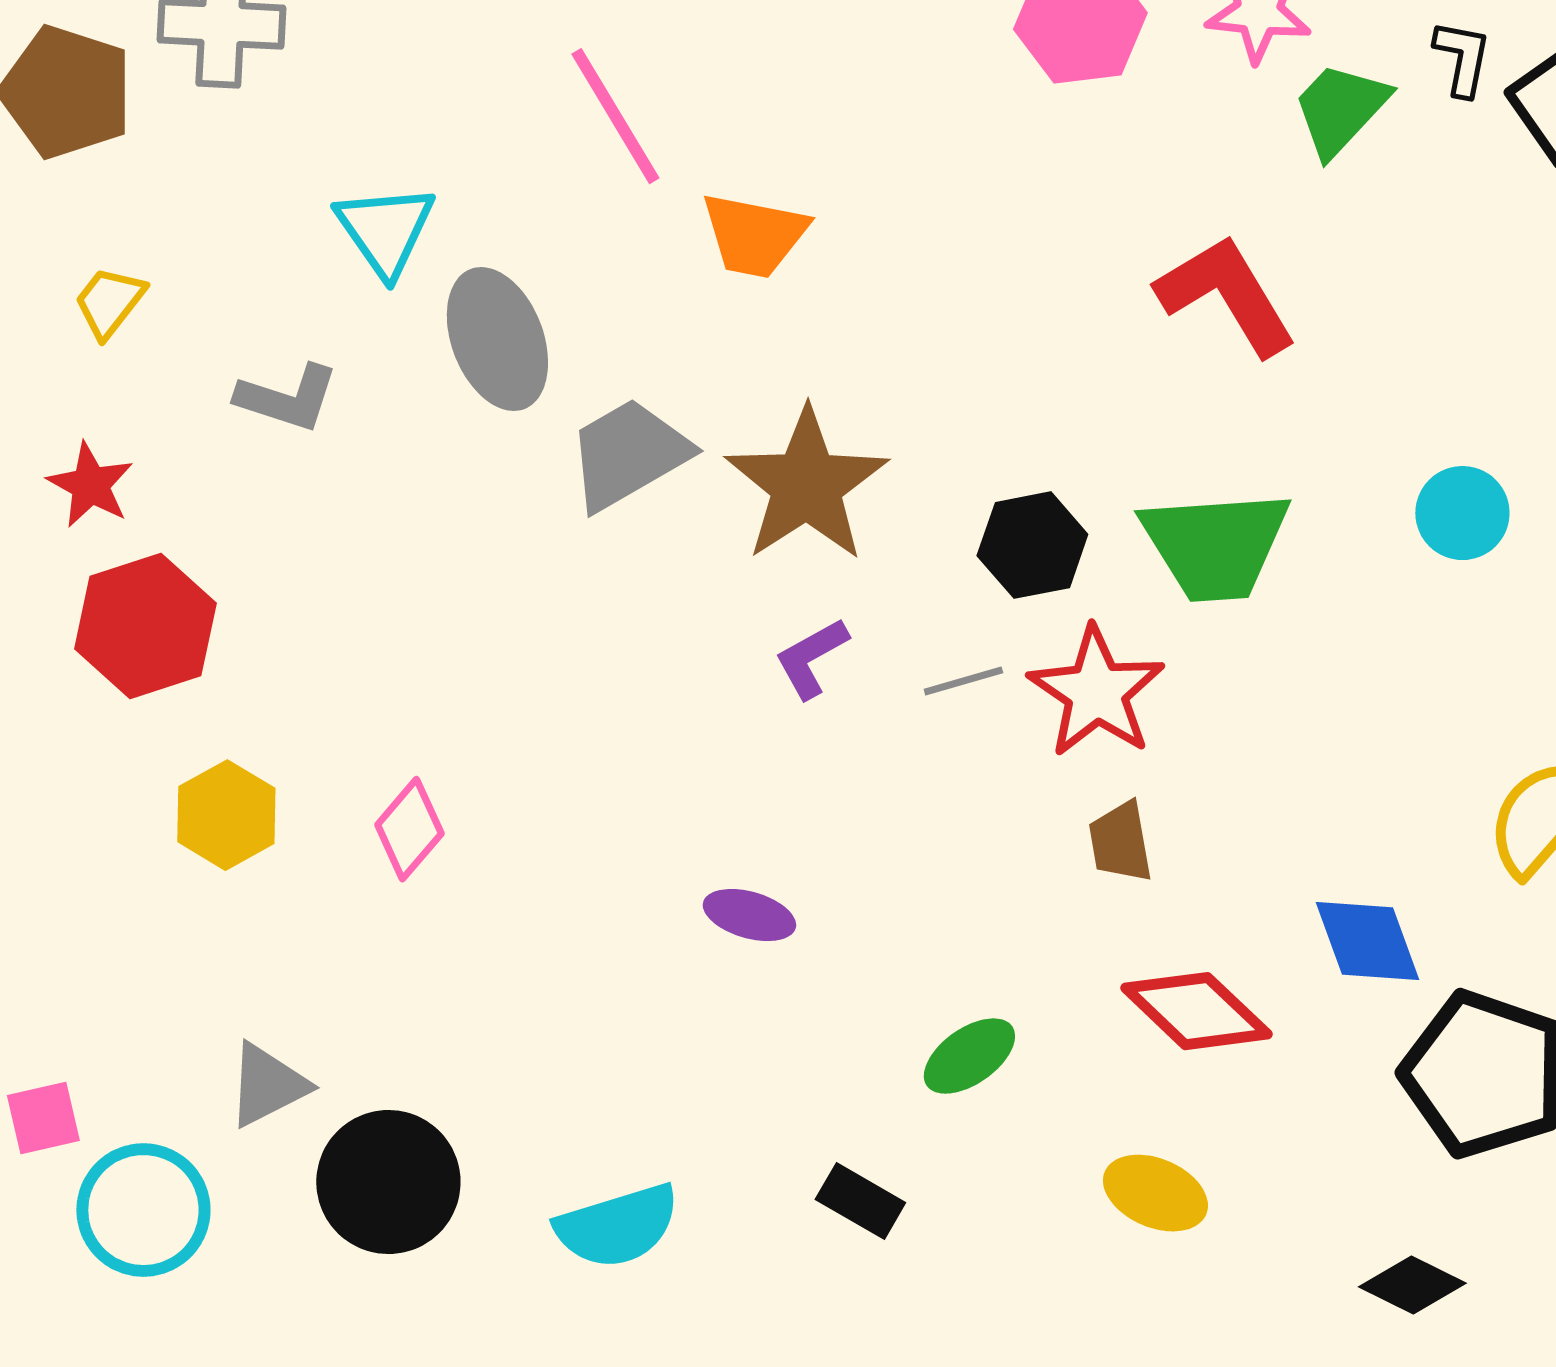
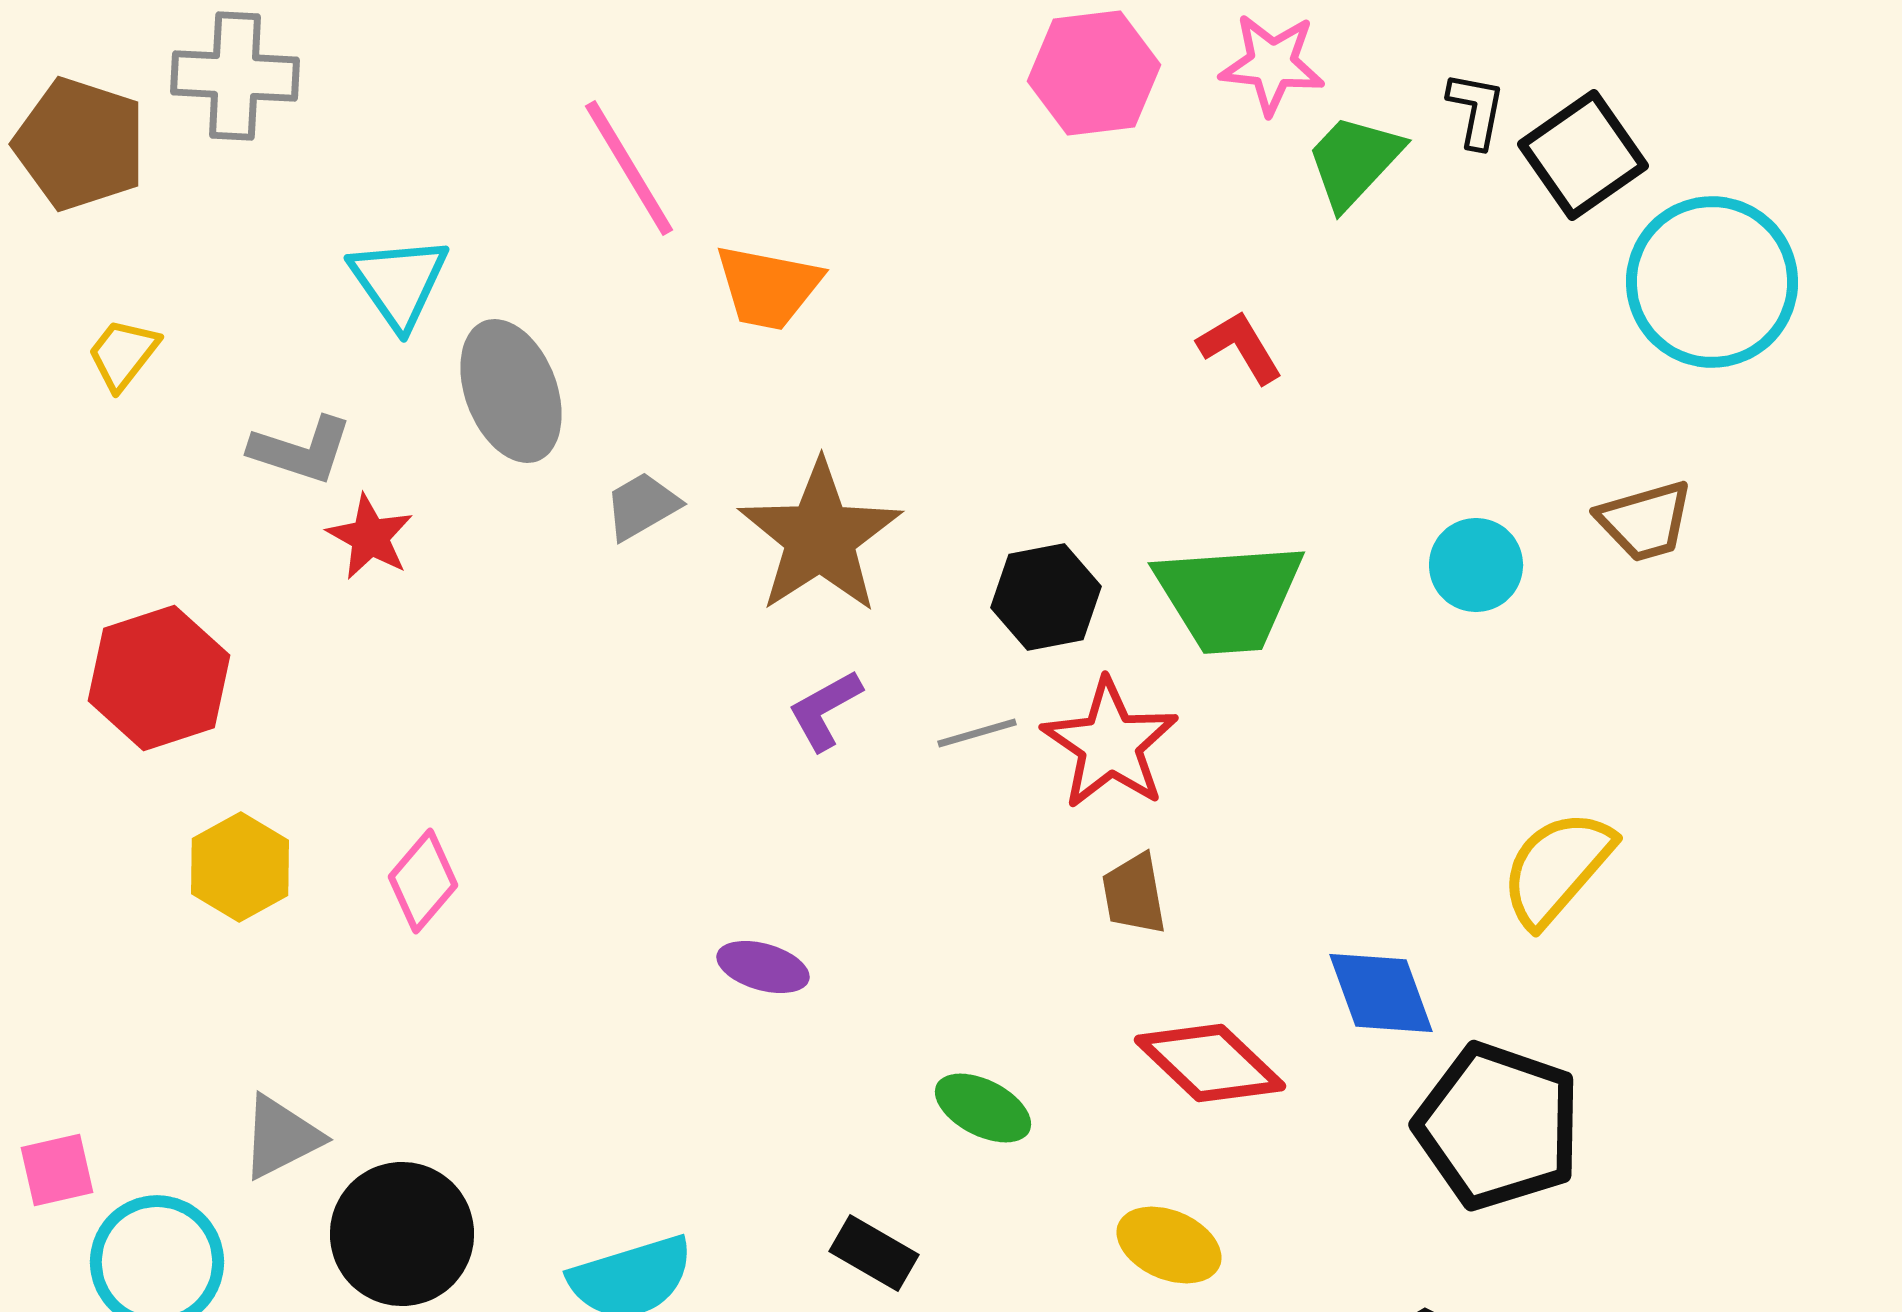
red L-shape: (1226, 295) -> (1240, 347), size x0.6
gray trapezoid: (628, 454) -> (642, 506), size x0.6
red star: (90, 485) -> (370, 537), moved
green ellipse: (969, 1056) -> (983, 1108), turned 62

